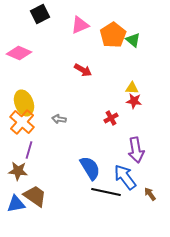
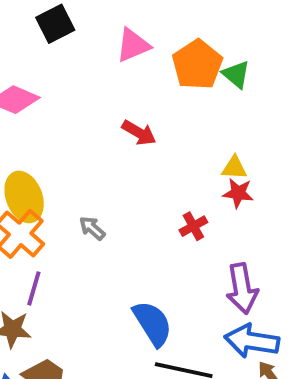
gray arrow: (59, 119) -> (92, 228), turned 32
blue arrow: (125, 177) -> (252, 341), moved, turned -44

